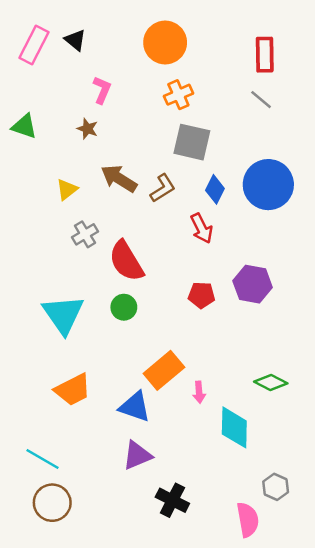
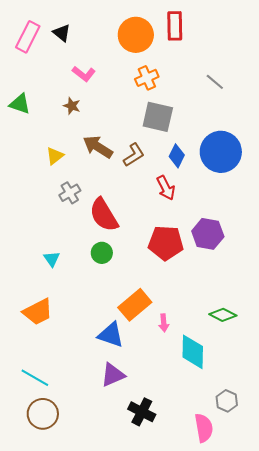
red rectangle: (265, 55) -> (175, 26), moved
pink L-shape: (102, 90) -> (84, 74), turned 105
red pentagon: (202, 295) -> (166, 243), size x1.6
cyan triangle: (63, 314) -> (52, 259), size x0.5
orange trapezoid: (73, 390) -> (38, 312), moved

